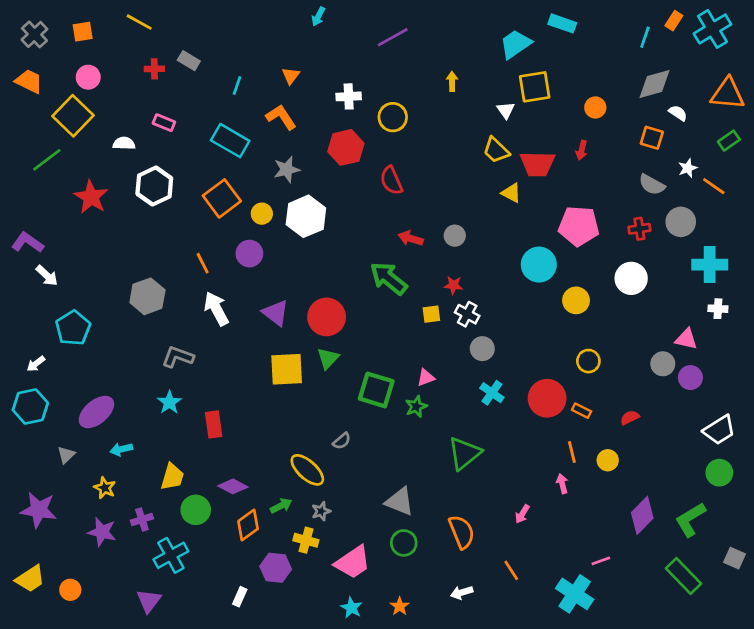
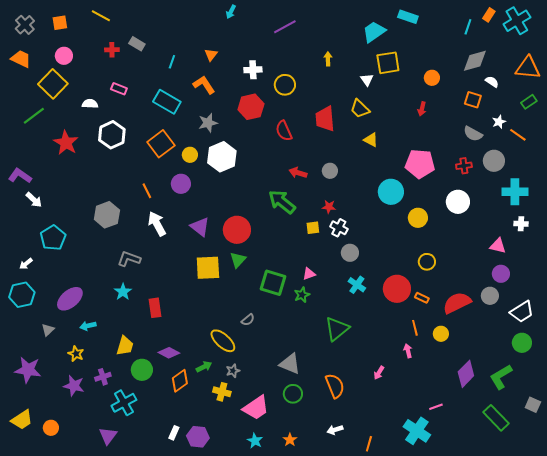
red trapezoid: (537, 164) -> (325, 119), moved, turned 84
gray circle: (663, 364) -> (490, 296), moved
red semicircle: (630, 418) -> (457, 303), size x2.0
purple hexagon: (276, 568) -> (198, 437), moved
orange line: (511, 570) -> (369, 444), moved, turned 49

